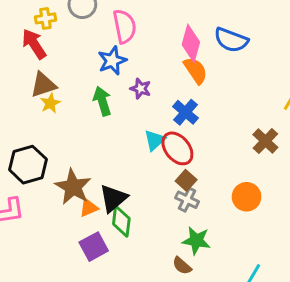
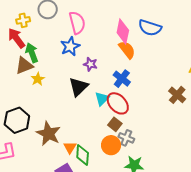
green arrow: (102, 101) -> (32, 53), moved
yellow star: (50, 103) -> (38, 79), moved
brown square: (186, 180) -> (115, 124), moved
orange circle: (247, 197) -> (111, 145), moved
black triangle: (113, 198) -> (78, 87), moved
orange triangle: (89, 208) -> (70, 147), moved, turned -32

